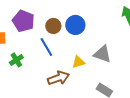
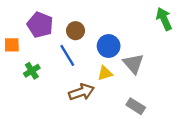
blue circle: (75, 25) -> (109, 46), moved
gray triangle: (102, 54) -> (133, 64), turned 30

